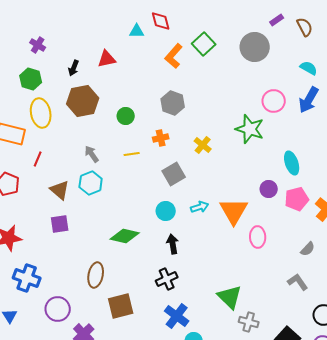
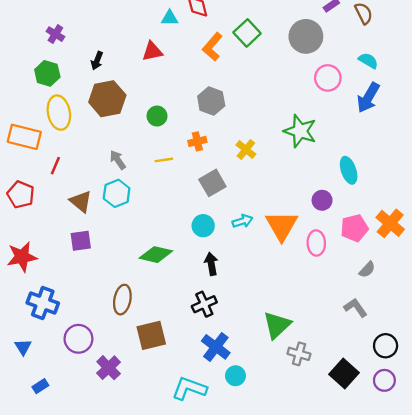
red triangle: (107, 59) -> (152, 51), moved
pink circle: (274, 101) -> (328, 78), moved
pink pentagon: (297, 199) -> (354, 228), moved
pink ellipse: (258, 237) -> (316, 243), moved
green triangle: (230, 297) -> (277, 325), turned 32

